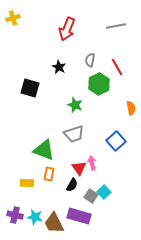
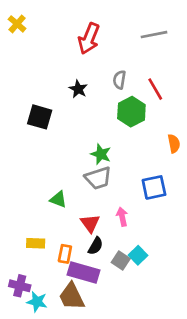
yellow cross: (13, 18) -> (17, 24), turned -32
green star: (75, 105) -> (101, 154), moved
blue square: (116, 141) -> (154, 187), turned 30
green triangle: (44, 150) -> (58, 199), size x0.6
red triangle: (79, 168) -> (90, 223), moved
orange rectangle: (49, 174) -> (65, 254), moved
purple rectangle: (79, 216) -> (84, 272), moved
cyan star: (35, 217) -> (37, 302), moved

